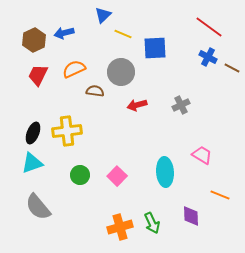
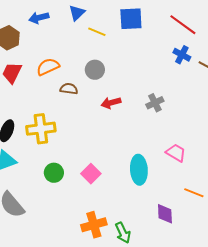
blue arrow: (64, 33) -> (39, 18), moved
blue square: (155, 48) -> (131, 19), moved
gray circle: (121, 72) -> (95, 70), size x0.7
green arrow: (152, 223) -> (123, 233), moved

